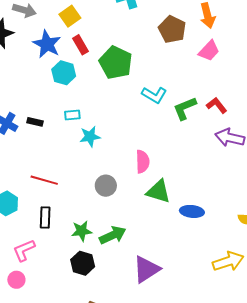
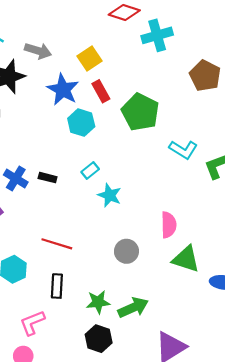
cyan rectangle: (72, 115) -> (90, 171), turned -35
cyan star: (90, 136) -> (110, 195), turned 30

